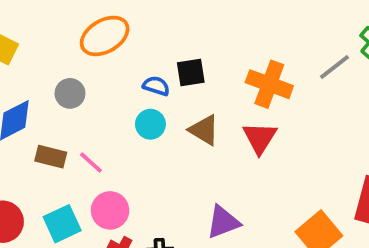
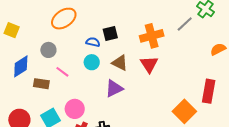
orange cross: (269, 84) -> (152, 36), turned -30
pink line: (91, 162) -> (62, 72), moved
purple triangle: (223, 222) -> (114, 88), moved

